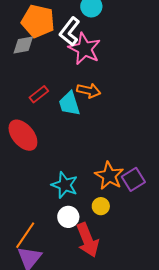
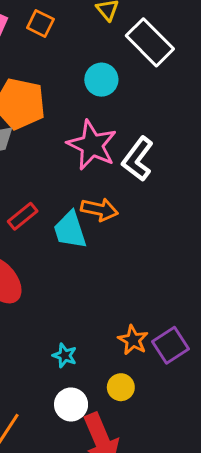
white L-shape: (70, 32) -> (138, 159), moved
orange star: (109, 176) -> (133, 340), size x0.7
cyan star: (65, 185) -> (65, 356), size x0.6

